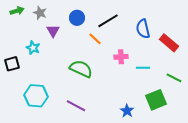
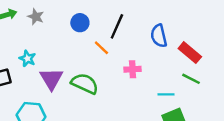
black line: (108, 21) -> (117, 26), turned -35
purple triangle: (53, 31) -> (51, 79), moved, size x1.5
cyan line: (143, 68) -> (166, 94), moved
green line: (174, 78) -> (191, 79), moved

